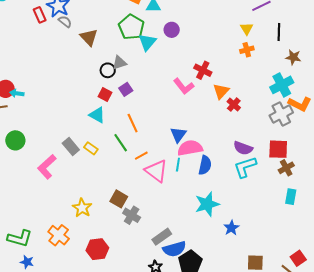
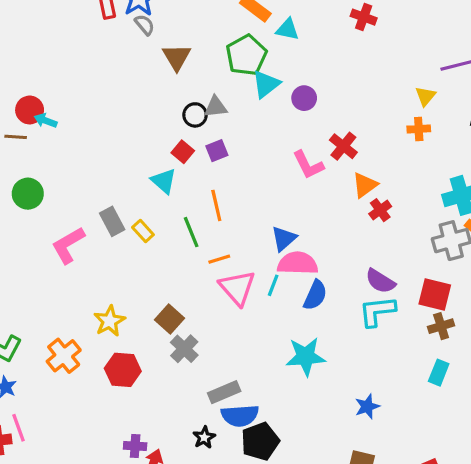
purple circle: (172, 30) -> (304, 98), moved
blue star: (231, 228) -> (367, 407), moved
red hexagon: (97, 249) -> (123, 370), moved

